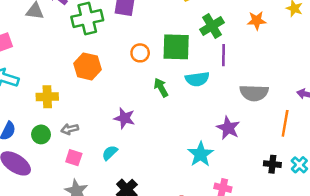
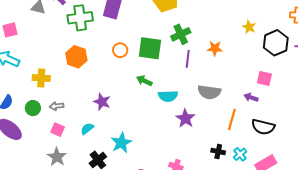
orange star: (257, 21) -> (215, 48), moved
cyan semicircle: (197, 79) -> (168, 96), moved
green arrow: (161, 88) -> (144, 81), moved, turned -42
cyan star: (201, 154) -> (121, 143), moved

